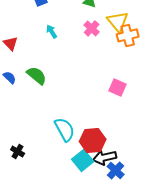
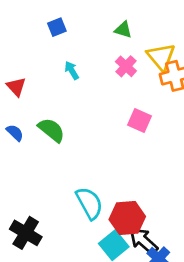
pink square: (118, 87) -> (139, 121), moved
black cross: (18, 151) -> (26, 233), size x1.6
black arrow: (105, 157) -> (144, 241), turned 55

